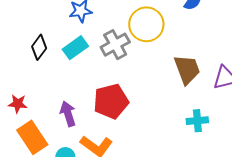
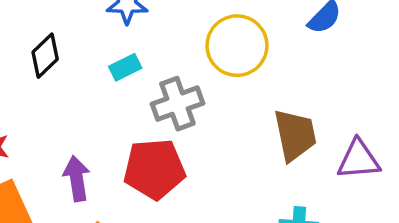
gray cross: (115, 45) -> (177, 104), moved
cyan rectangle: (75, 48) -> (125, 67), moved, size x0.7

